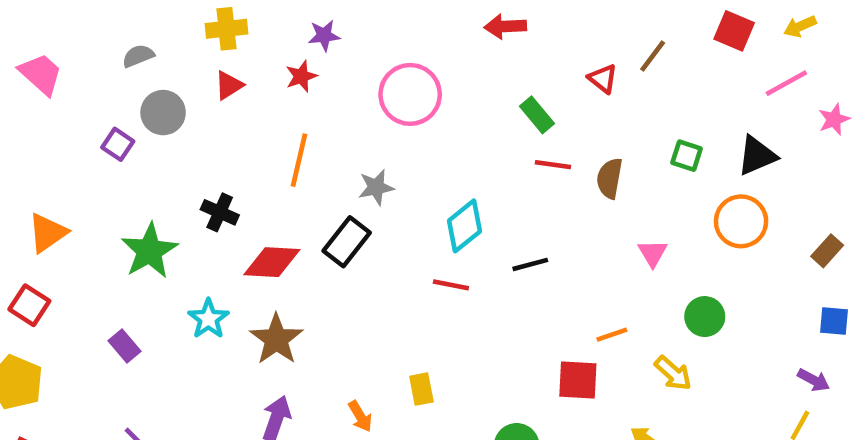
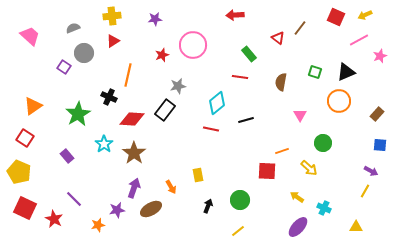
red star: (301, 76) -> (162, 55), moved
orange line: (299, 160) -> (128, 75), moved
red line: (553, 165) -> (240, 77), moved

